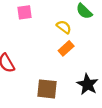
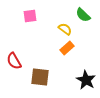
brown square: (47, 89) -> (40, 77), moved

